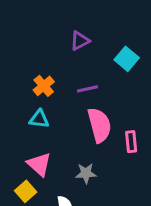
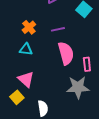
gray star: (86, 173) -> (78, 87), moved, size x1.6

